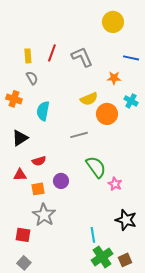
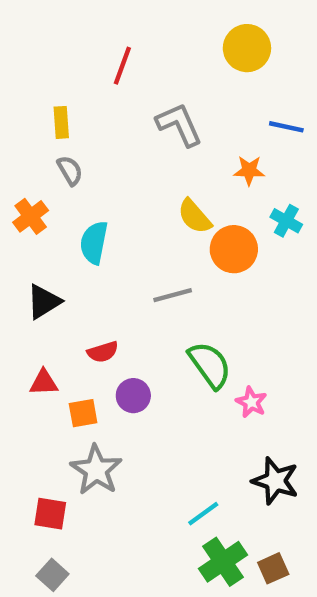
red line: (52, 53) -> (122, 66), moved
orange cross: (14, 99) -> (31, 216), turned 35
yellow semicircle: (89, 99) -> (195, 216), turned 72
red semicircle: (39, 161) -> (103, 352), moved
cyan line: (93, 235) -> (203, 514), turned 63

